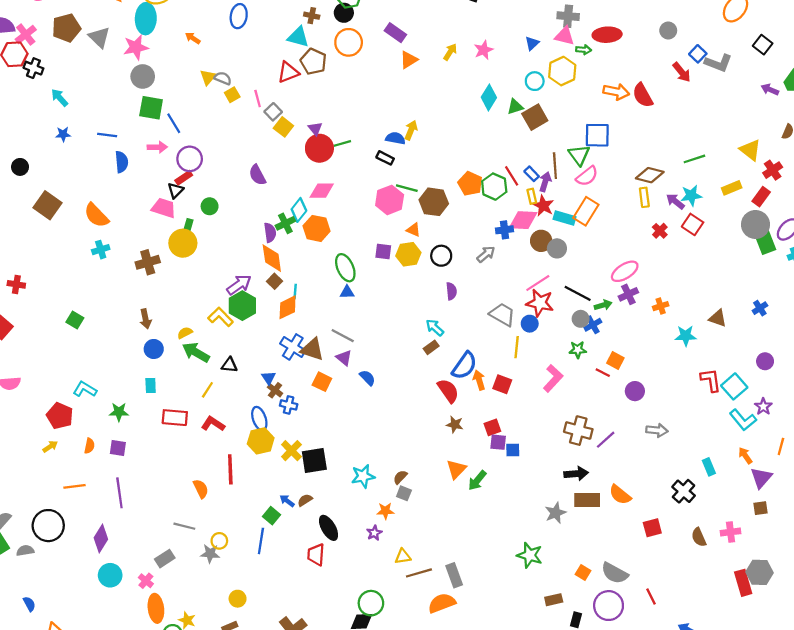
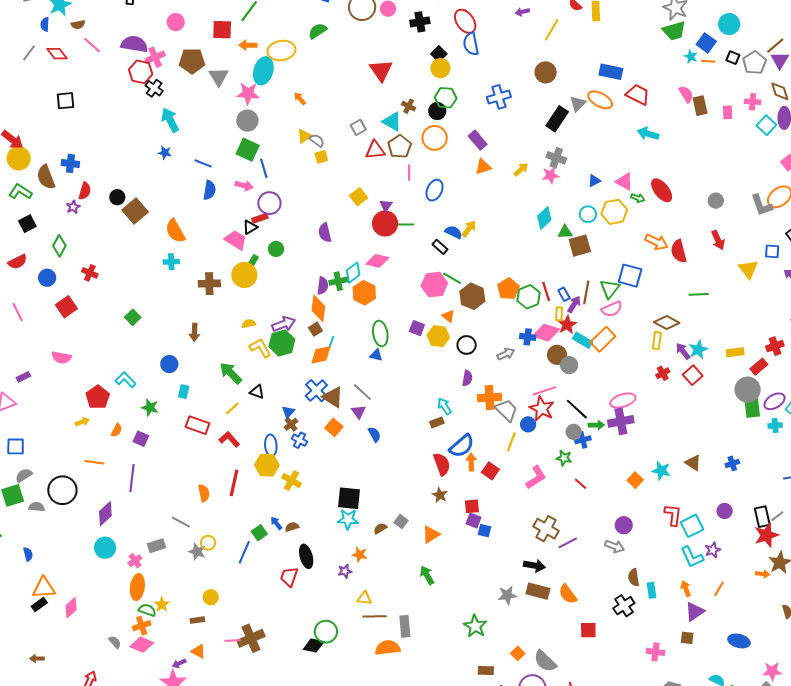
blue ellipse: (239, 16) -> (435, 190), moved
gray cross: (568, 16) -> (556, 158), moved
red ellipse: (607, 35) -> (662, 190), turned 40
blue square: (698, 54) -> (772, 251), moved, turned 35
gray L-shape: (718, 63) -> (762, 205), moved, turned 35
cyan arrow: (60, 98) -> (170, 120), size x1.4
pink line: (258, 99) -> (409, 173), moved
gray square: (273, 112) -> (358, 127), moved
yellow triangle: (750, 150) -> (748, 269), moved
green line: (694, 159) -> (699, 294), moved
black circle: (20, 167) -> (117, 197), moved
cyan star: (691, 195) -> (698, 350), turned -30
purple cross: (628, 294) -> (621, 421), size x1.4
orange cross: (661, 306) -> (490, 397), moved, size x1.6
yellow semicircle: (185, 333) -> (249, 324), moved
blue circle: (154, 349) -> (169, 364), moved
orange square: (615, 360) -> (635, 480), moved
purple circle: (635, 391) -> (624, 525), moved
yellow cross: (291, 451) -> (292, 481), turned -30
black square: (314, 460) -> (349, 498), moved
green arrow: (477, 480) -> (427, 575), moved, turned 96
gray square: (404, 493) -> (401, 521), moved
brown semicircle: (699, 537) -> (634, 577), moved

